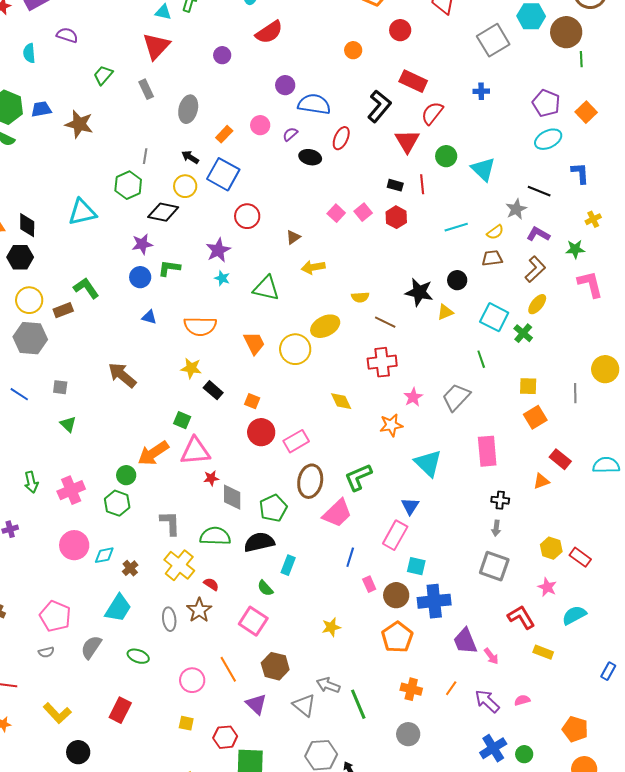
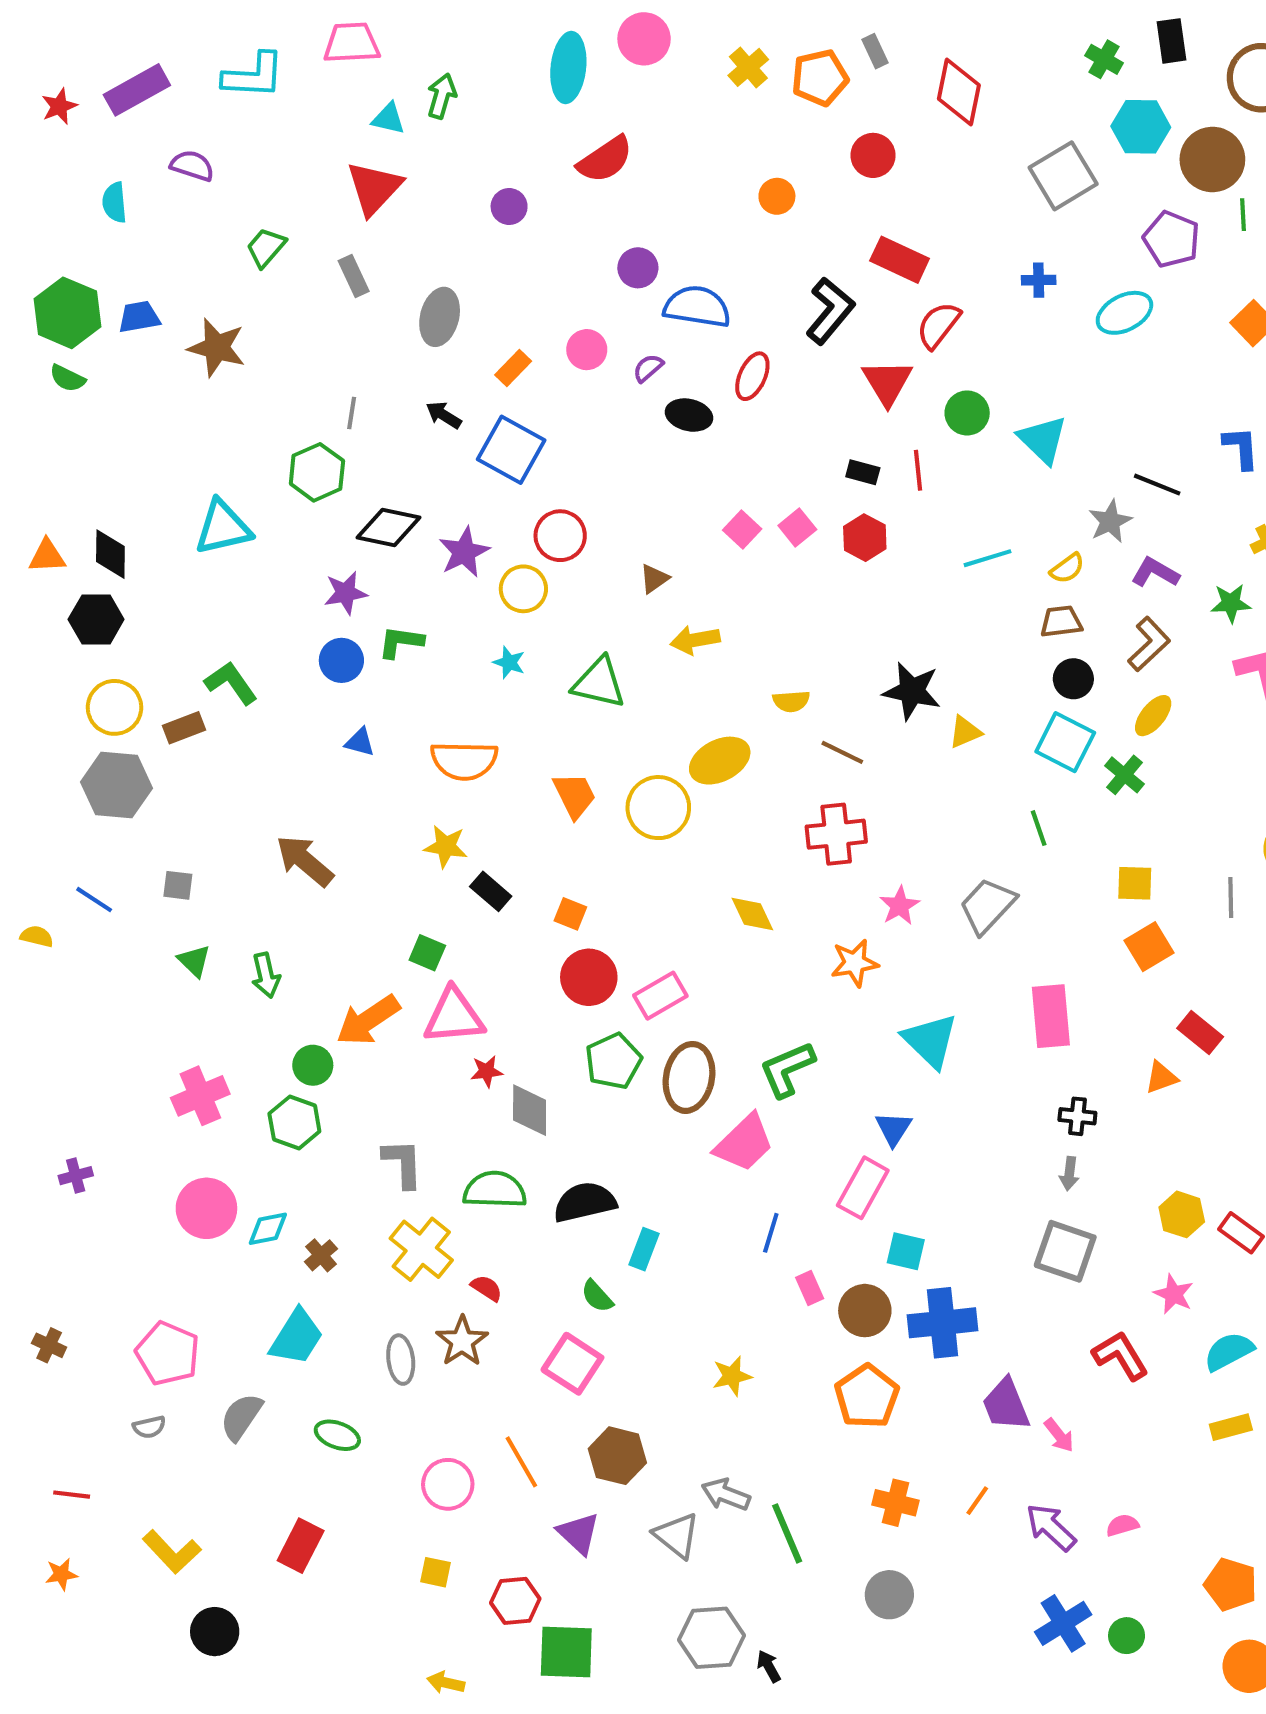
purple pentagon: (546, 103) -> (1172, 239), moved
cyan ellipse: (548, 139) -> (1124, 313), moved
yellow circle: (185, 186) -> (523, 589), moved
purple star: (218, 250) -> (464, 552), moved
black circle: (457, 280) -> (1073, 679), moved
green arrow: (31, 482) -> (266, 975), moved
green pentagon: (273, 508) -> (613, 1061), moved
yellow rectangle: (543, 652) -> (1231, 1427), moved, turned -36

